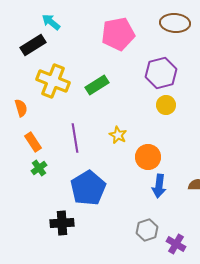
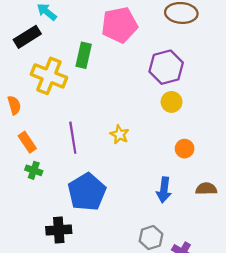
green rectangle: (97, 85) -> (84, 55), moved, turned -45
orange circle: (148, 157) -> (185, 149), moved, size x0.7
green cross: (39, 168) -> (34, 170), turned -35

